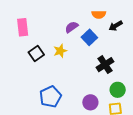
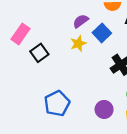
pink rectangle: (23, 27) -> (21, 34), moved, turned 42
yellow star: (60, 51) -> (78, 43), moved

